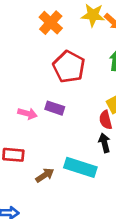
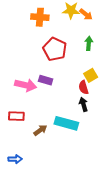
orange cross: (51, 23) -> (40, 17), turned -36
pink arrow: (27, 114) -> (26, 85), size x1.5

